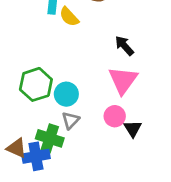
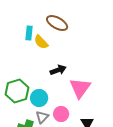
black arrow: (124, 46) -> (58, 70), moved, turned 112
pink circle: (115, 116) -> (61, 114), moved

